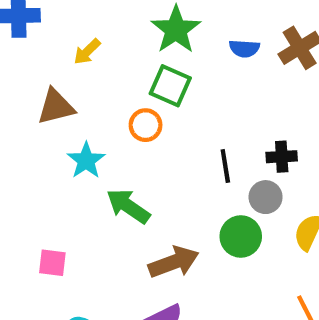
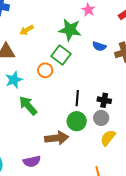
green star: (176, 30) -> (70, 30), turned 30
gray circle: (266, 197) -> (101, 118), moved
green circle: (241, 236) -> (77, 121), moved
brown arrow: (174, 262) -> (57, 138), moved

